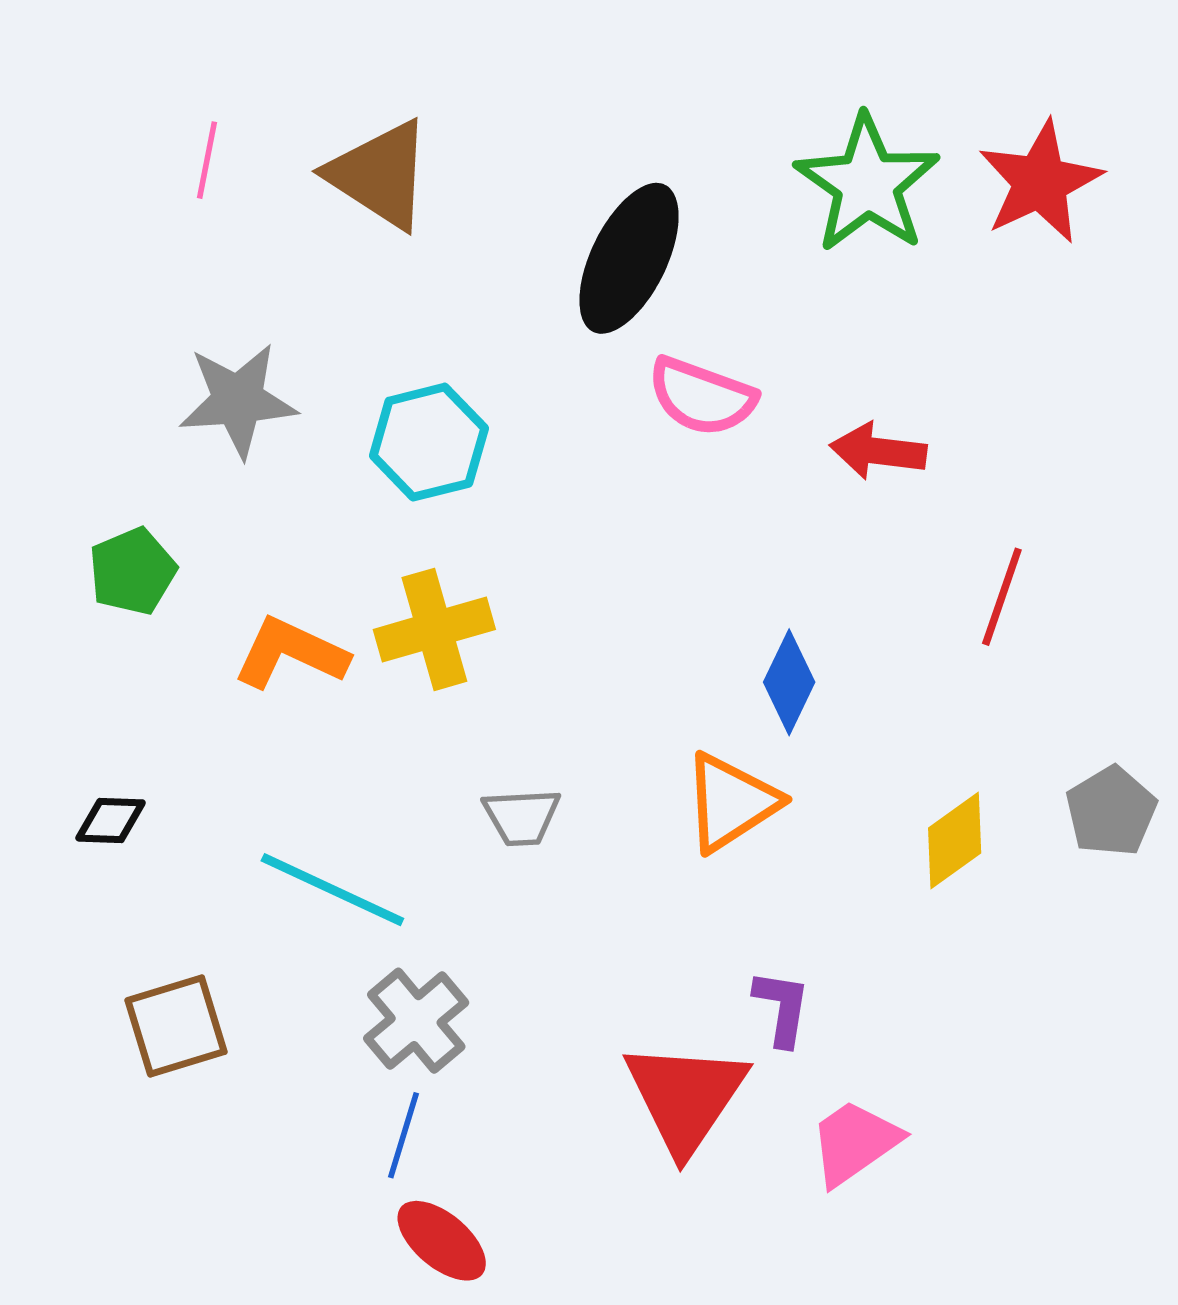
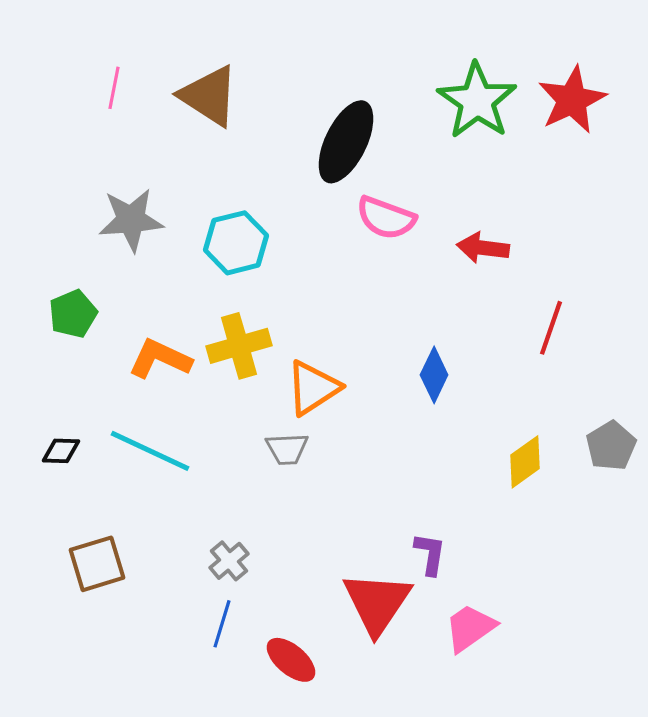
orange triangle: (731, 802) -> (313, 388), moved
cyan line: (332, 890) -> (150, 451), moved
gray cross: (416, 1021) -> (229, 561), size x0.7
red ellipse: (442, 1241) -> (291, 660), moved

